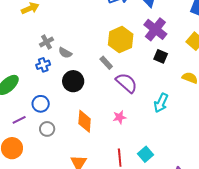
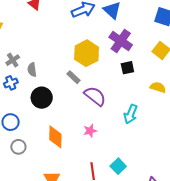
gray semicircle: (65, 53) -> (32, 70), turned 56
black square: (161, 56) -> (127, 68), turned -32

